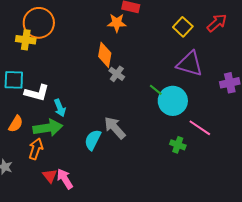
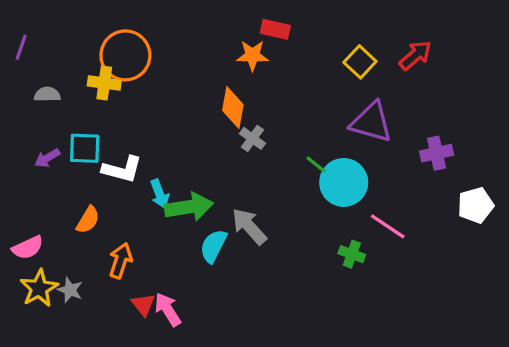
green arrow: (48, 128) -> (189, 207), moved

